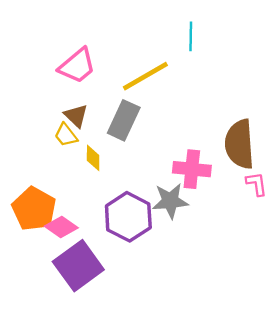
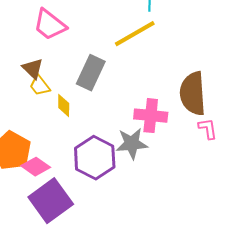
pink trapezoid: (77, 66) -> (50, 25), turned 78
yellow line: (145, 76) -> (135, 34), moved
brown triangle: (76, 116) -> (33, 69), moved

